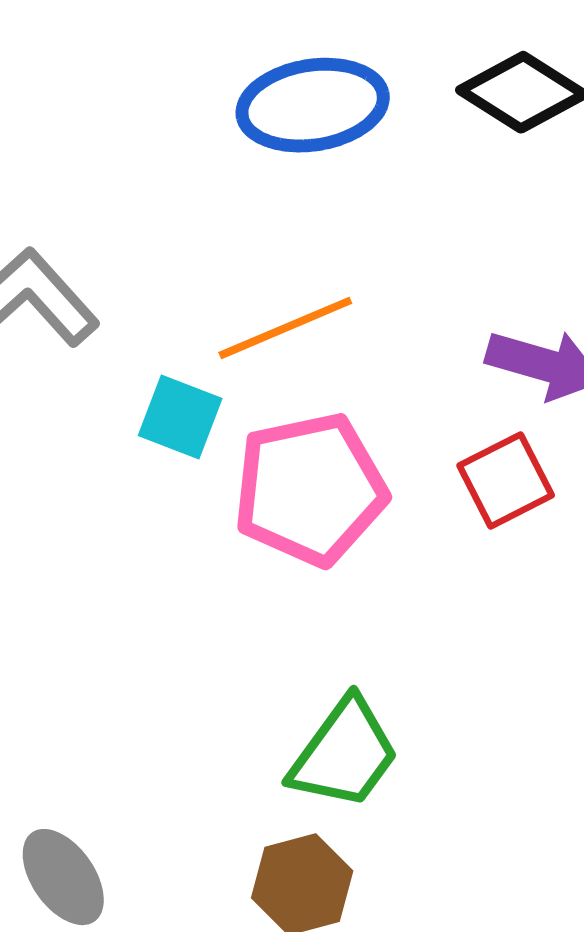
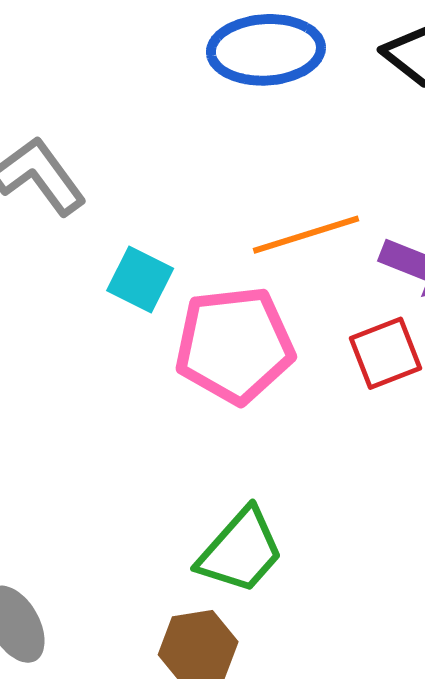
orange line: (285, 328) -> (306, 235), moved

